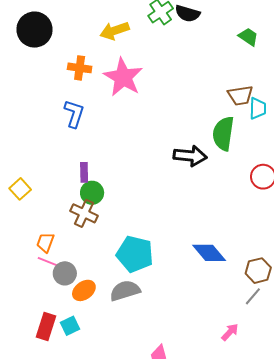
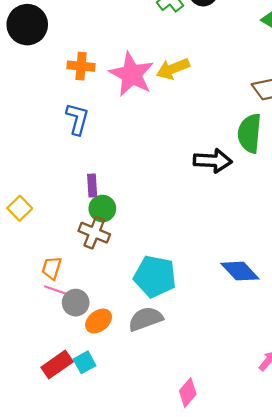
yellow arrow: (115, 31) -> (173, 69), moved
red rectangle: (46, 327) -> (57, 365), turned 40

